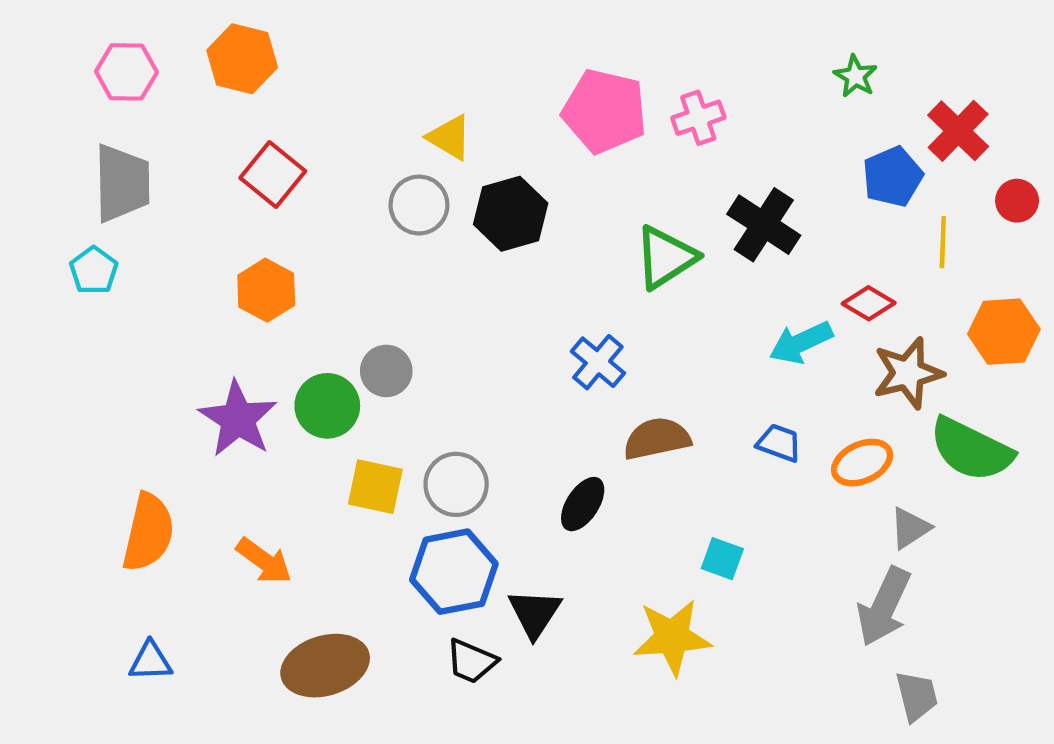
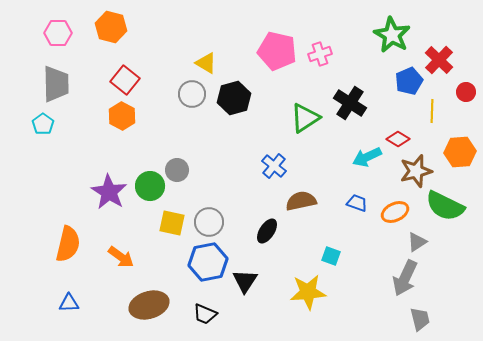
green star: (855, 76) -> (392, 35), size x1.8
orange hexagon: (266, 290) -> (122, 116), moved
black trapezoid: (471, 661) -> (205, 314), moved

